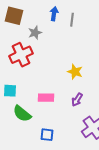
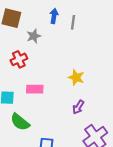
red cross: (21, 55) -> (19, 59), size x0.7
pink rectangle: (46, 98) -> (35, 89), moved

